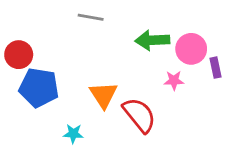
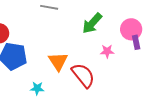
green arrow: (152, 40) -> (92, 23), turned -45
pink circle: (191, 49) -> (131, 29), moved

